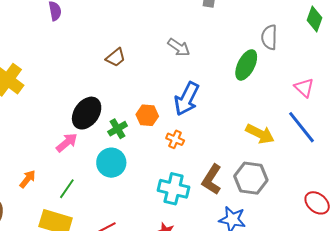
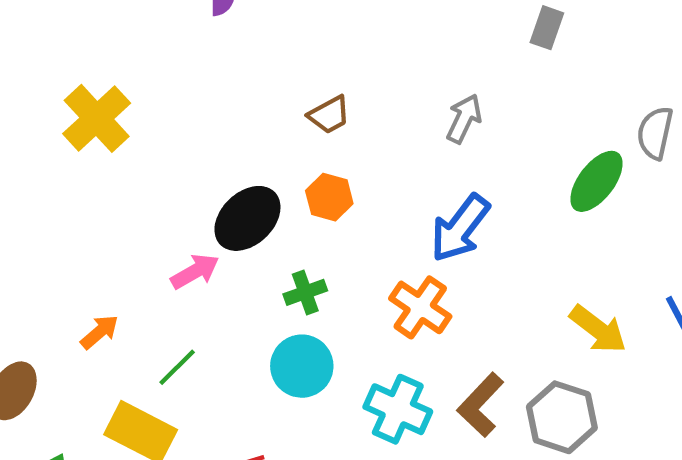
gray arrow: (179, 47) -> (464, 119), turned -110
orange hexagon: (147, 115) -> (329, 197), moved
green cross: (118, 129) -> (305, 292), moved
orange cross: (175, 139) -> (420, 307), size x1.6
cyan circle: (111, 163) -> (302, 366), moved

